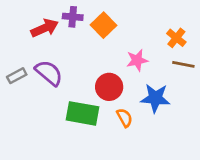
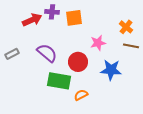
orange square: (104, 25) -> (74, 18), turned 36
purple semicircle: (49, 73) -> (47, 53), moved
orange semicircle: (125, 118) -> (81, 95), moved, turned -88

